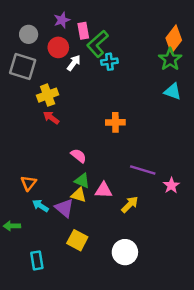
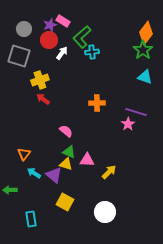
purple star: (62, 20) -> (50, 25), moved
pink rectangle: (83, 31) -> (63, 21), moved, turned -48
purple line: (143, 170) -> (136, 112), moved
pink star: (171, 185) -> (128, 124), moved

